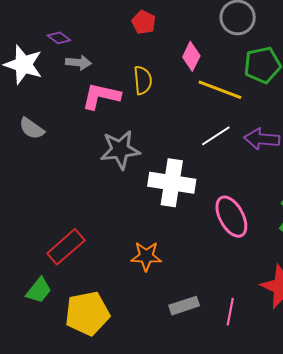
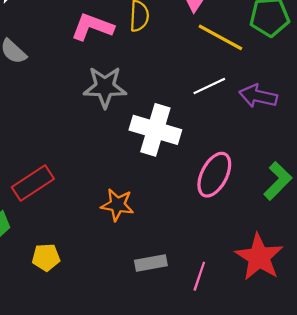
pink ellipse: (231, 217) -> (214, 175), turned 48
yellow pentagon: (87, 313) -> (46, 257), size x0.6

